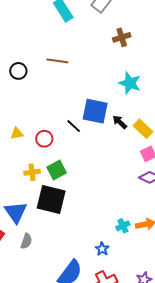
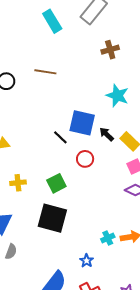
red circle: (44, 139) -> (85, 159), moved
green square: (57, 170) -> (56, 183), moved
black square: (51, 199) -> (52, 218), moved

